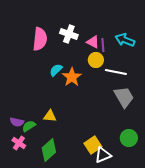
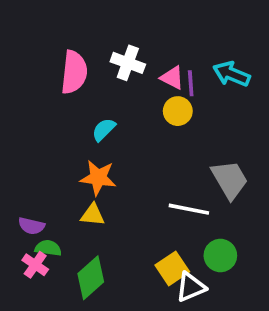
white line: (116, 72) -> (189, 209), moved
orange star: (72, 77) -> (98, 178), moved, turned -30
green semicircle: (29, 126) -> (48, 248), moved, turned 40
green circle: (129, 138) -> (220, 255), moved

